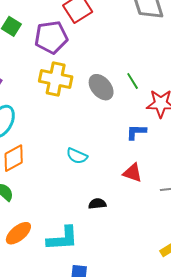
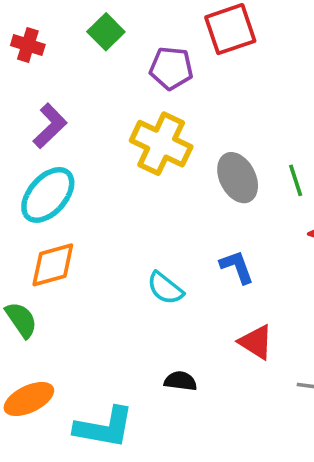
purple pentagon: (51, 37) -> (171, 68), size x0.7
blue L-shape: (136, 132) -> (237, 267), moved, turned 55

